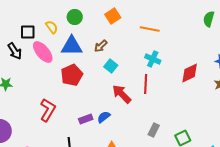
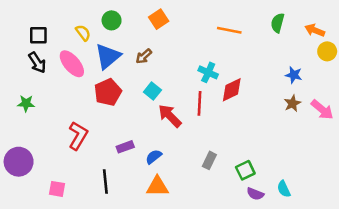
orange line: (150, 29) -> (229, 30), moved
black square: (28, 32) -> (38, 35), moved
blue triangle: (72, 46) -> (108, 56), turned -40
cyan square: (111, 66) -> (152, 91), moved
red diamond: (190, 73) -> (232, 90), moved
blue semicircle: (104, 117) -> (154, 157), moved

